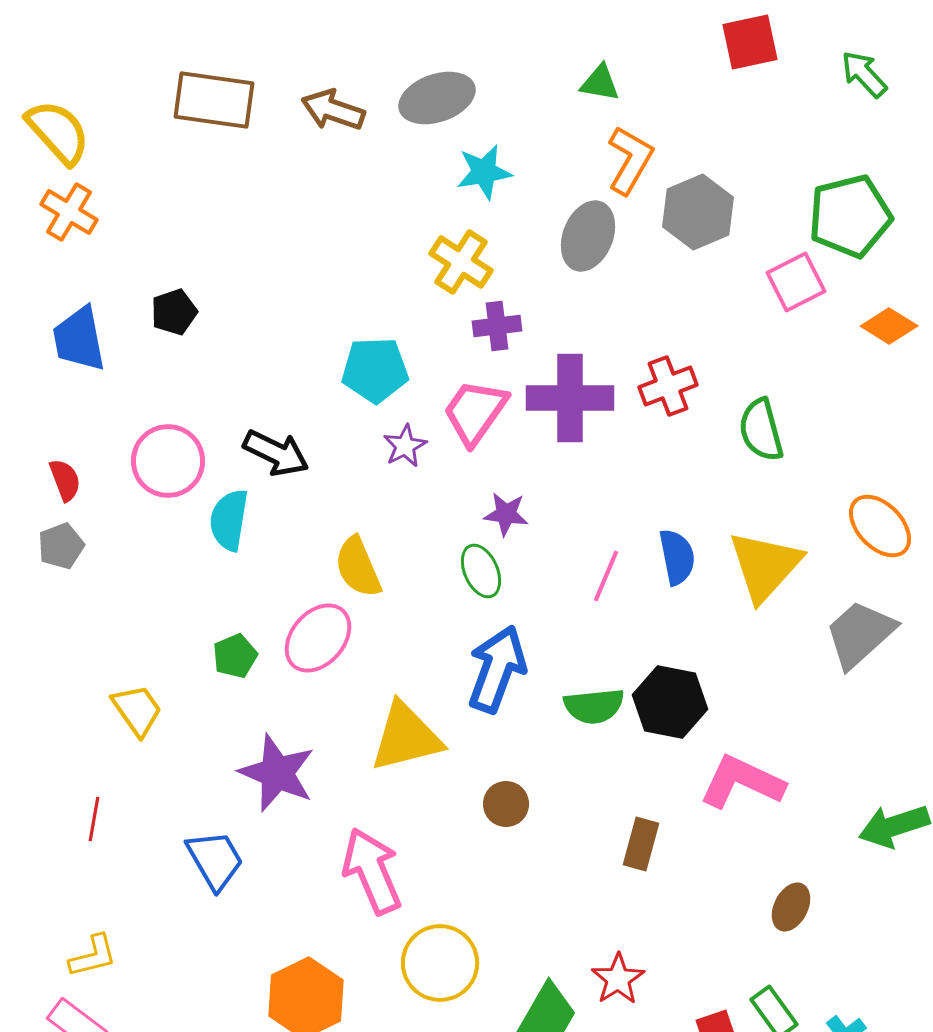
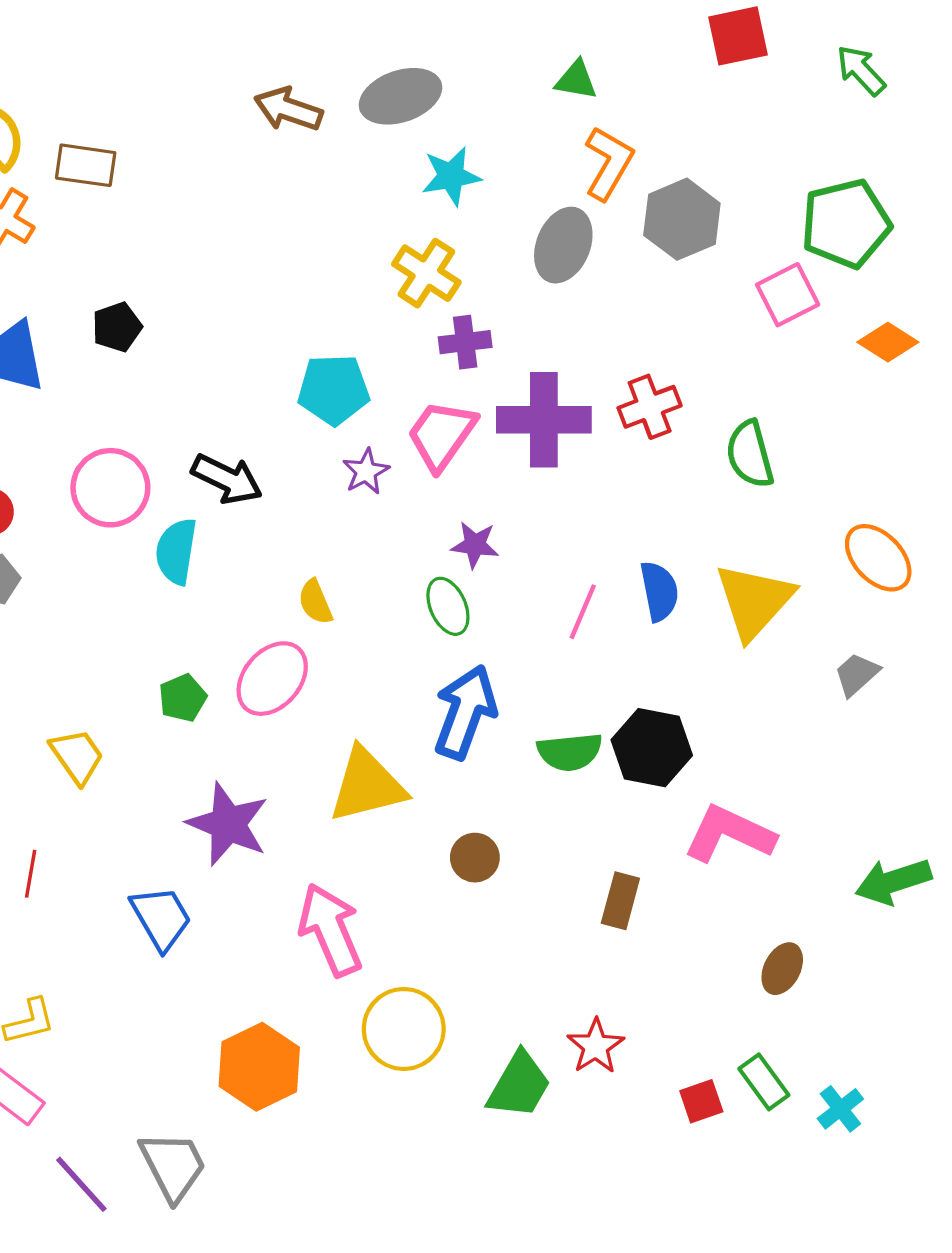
brown rectangle: (214, 100) -> (86, 165), moved, size x0.7
yellow semicircle: (358, 567) -> (315, 602), size x0.7
gray trapezoid: (860, 634) -> (857, 674), size x0.6

